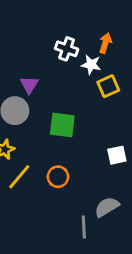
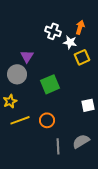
green square: (62, 125) -> (50, 84), turned -30
yellow line: (19, 177) -> (20, 120), turned 30
gray line: (84, 227) -> (58, 146), moved

